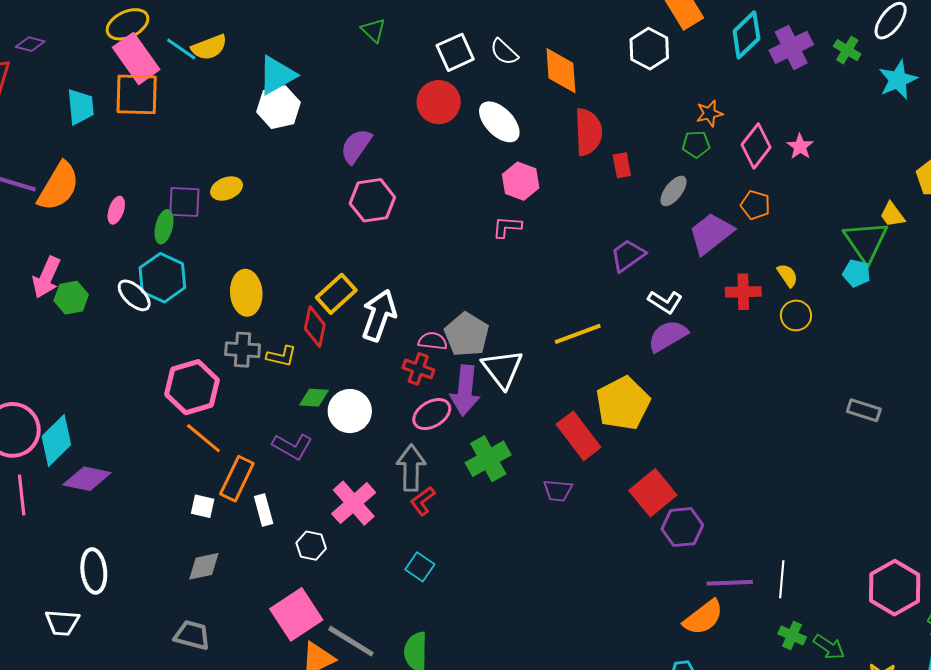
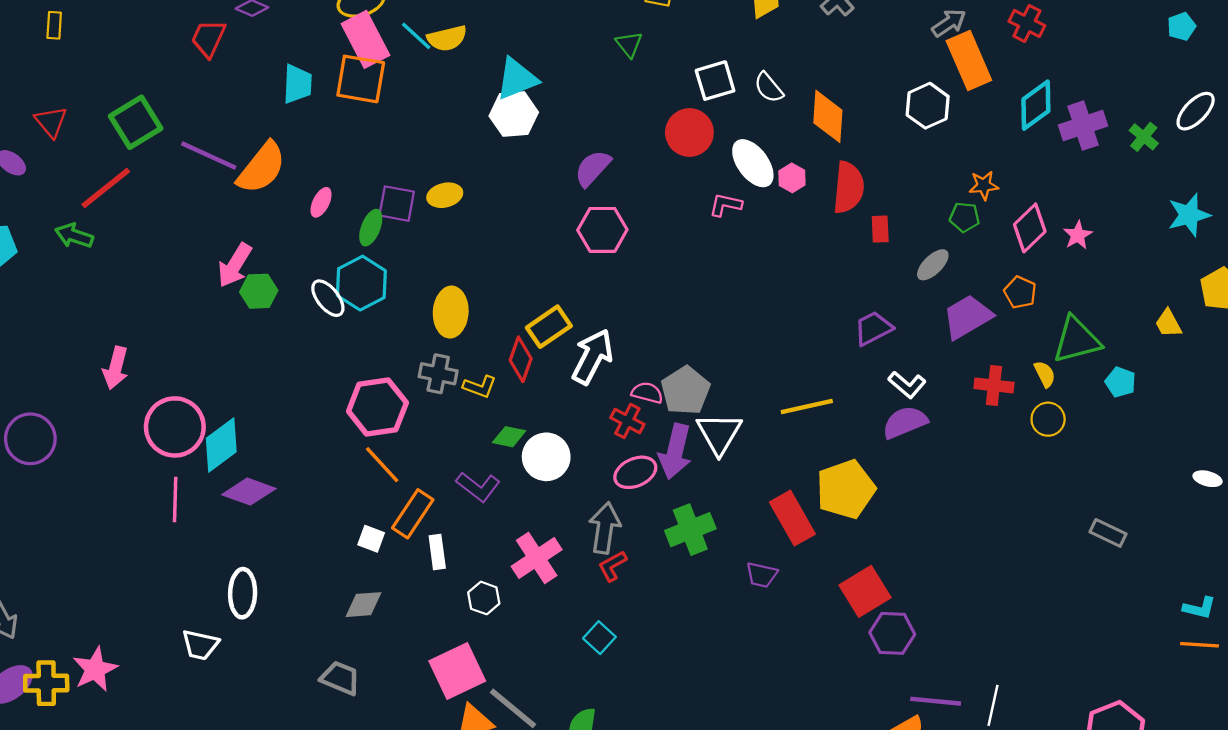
cyan star: (898, 80) -> (1189, 215), moved
pink hexagon: (521, 181) -> (792, 178), moved, size x0.7
pink L-shape: (507, 227) -> (725, 205), moved
green triangle: (866, 241) -> (1077, 340), moved, turned 42

